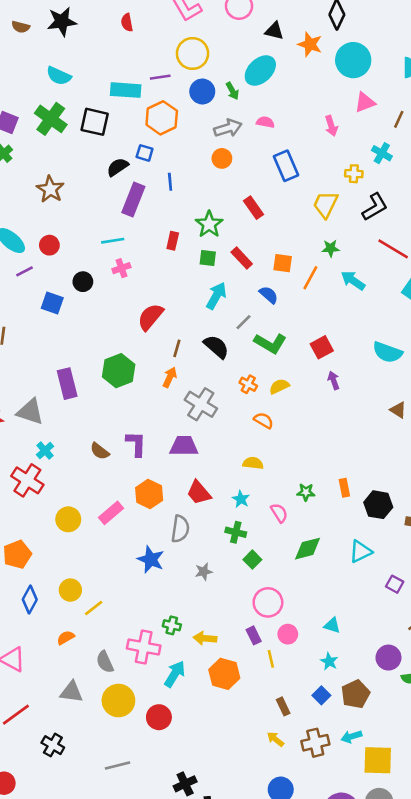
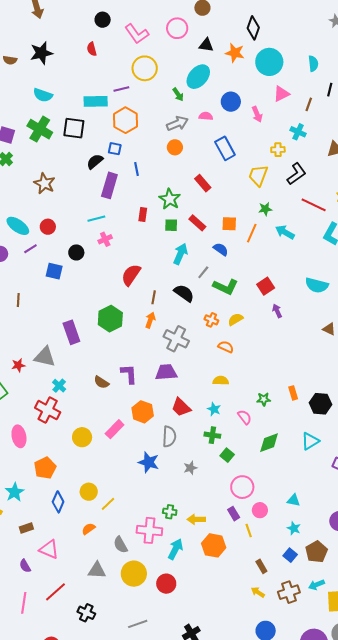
blue circle: (202, 92) -> (231, 102), moved

